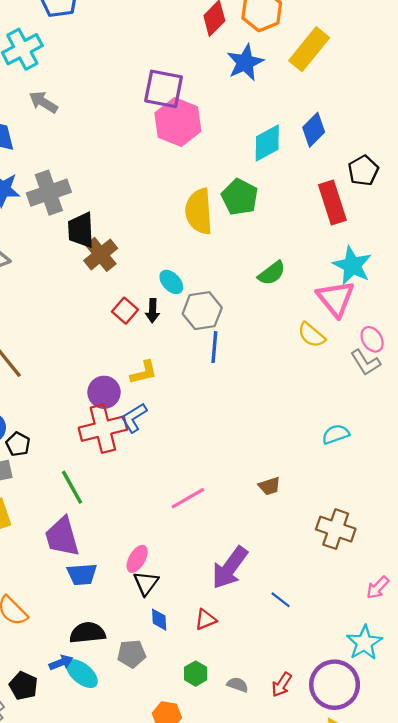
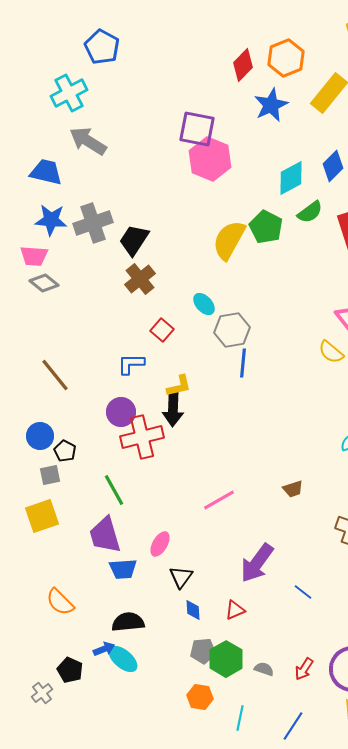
gray arrow: (43, 102) -> (88, 141), size x1.4
yellow semicircle: (199, 211) -> (229, 240), turned 33
black trapezoid: (81, 230) -> (134, 240), moved, turned 36
green semicircle: (272, 273) -> (310, 212), moved
black arrow: (153, 311) -> (173, 409), moved, size x1.6
purple circle: (104, 392) -> (121, 412), moved
blue L-shape: (134, 418) -> (131, 364), moved, turned 32
pink ellipse: (137, 559) -> (160, 544), moved
gray pentagon: (132, 654) -> (203, 651), moved
green hexagon: (196, 674) -> (226, 659), size x1.6

